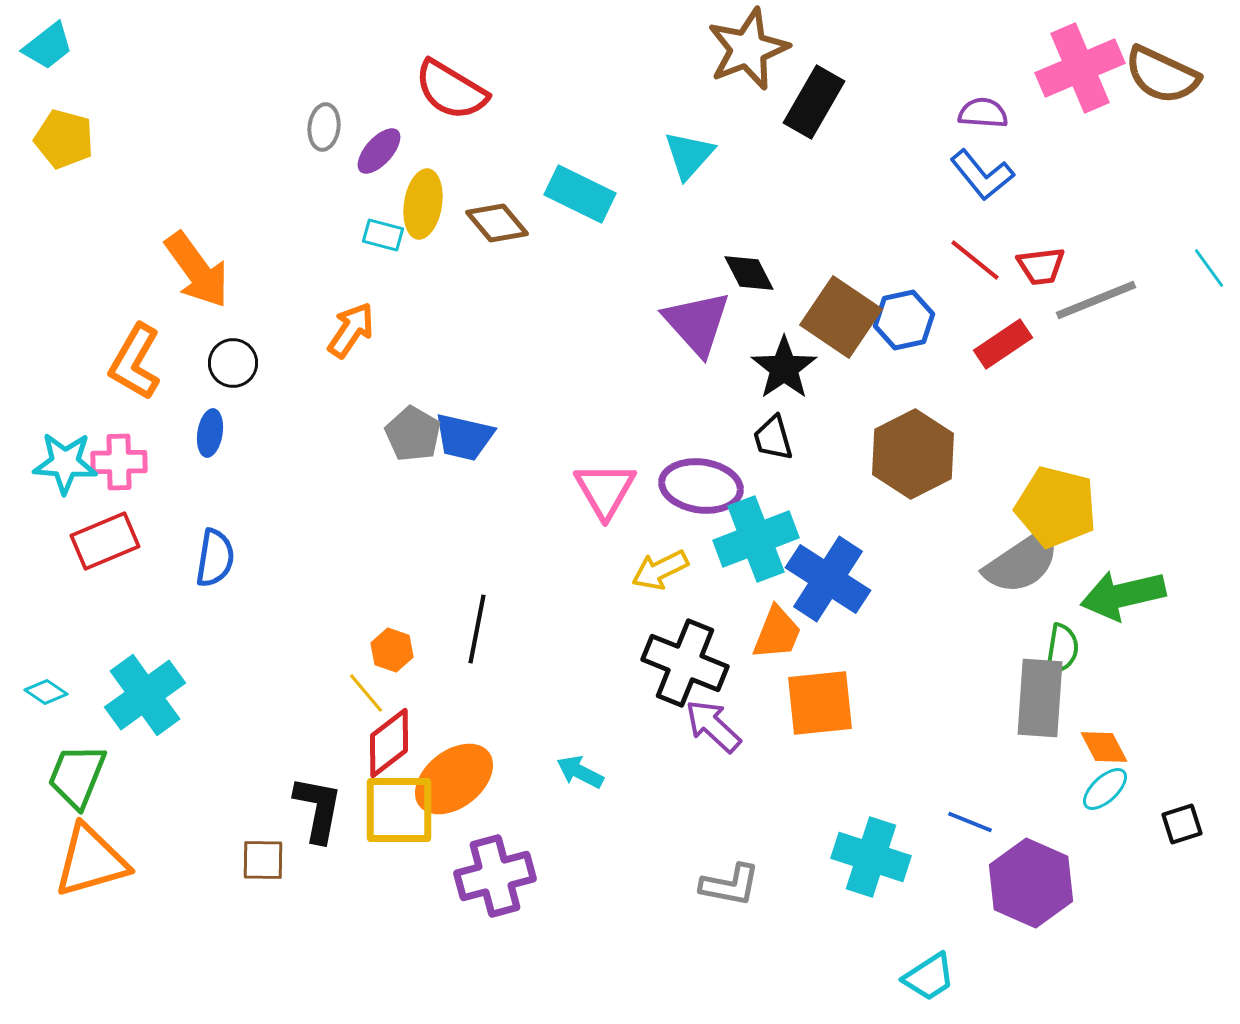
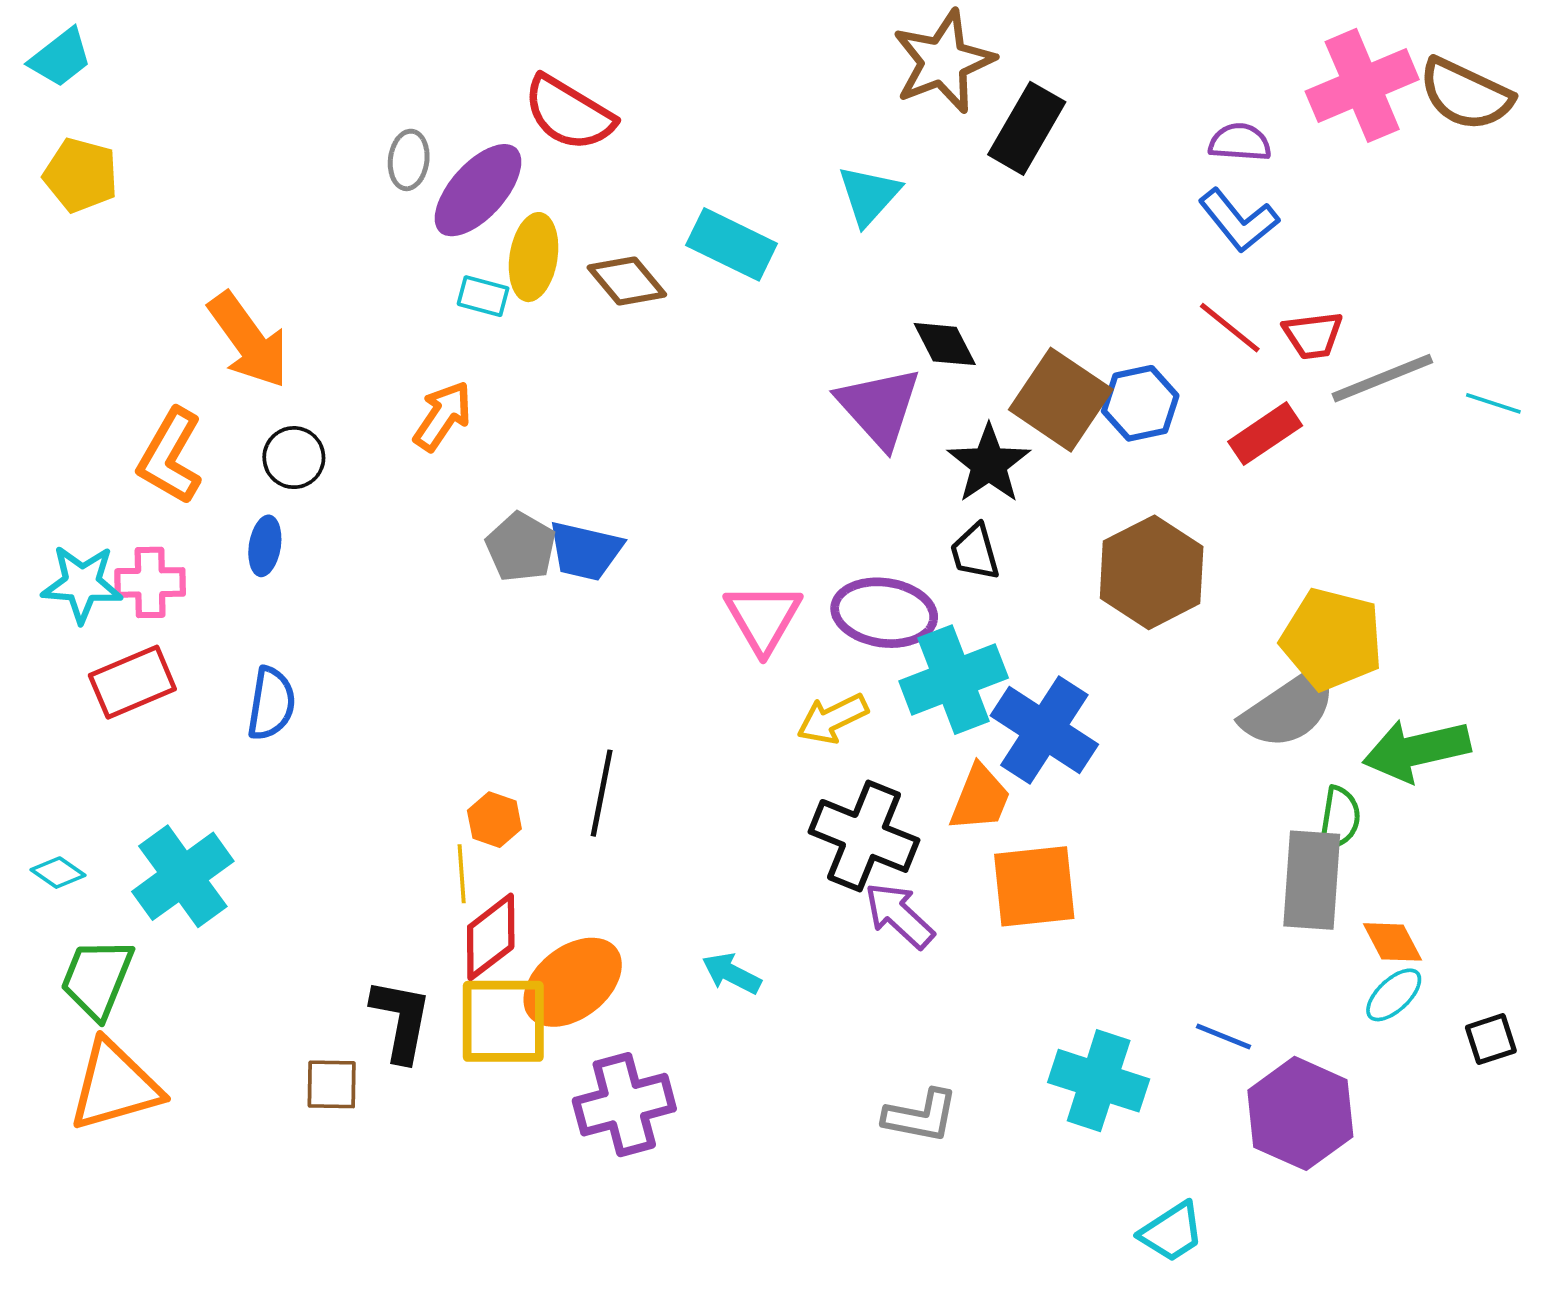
purple ellipse: (379, 151) -> (478, 190), size x1.6
cyan line: (1209, 268) -> (1493, 403), moved, turned -36
yellow line: (366, 693) -> (462, 874), turned 36

